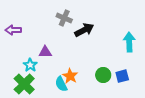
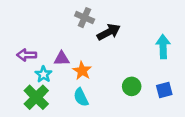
purple arrow: (13, 30) -> (27, 55), moved
orange star: (70, 76) -> (82, 71), moved
blue square: (122, 76) -> (164, 90), moved

